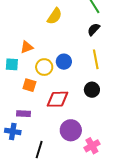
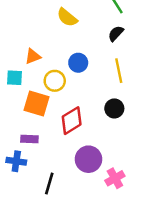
yellow semicircle: (55, 16) -> (67, 17), turned 96
blue circle: (64, 62) -> (78, 63), moved
orange square: (29, 85) -> (37, 103), size x1.5
red diamond: (58, 99) -> (72, 121), turned -30

